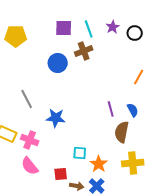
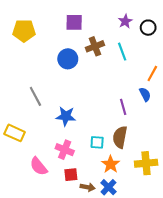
cyan line: (89, 29) -> (122, 52), moved
blue semicircle: (133, 110) -> (145, 94), moved
brown semicircle: (122, 132) -> (120, 137), moved
pink cross: (30, 140) -> (65, 150), moved
cyan square: (80, 153) -> (97, 142), moved

